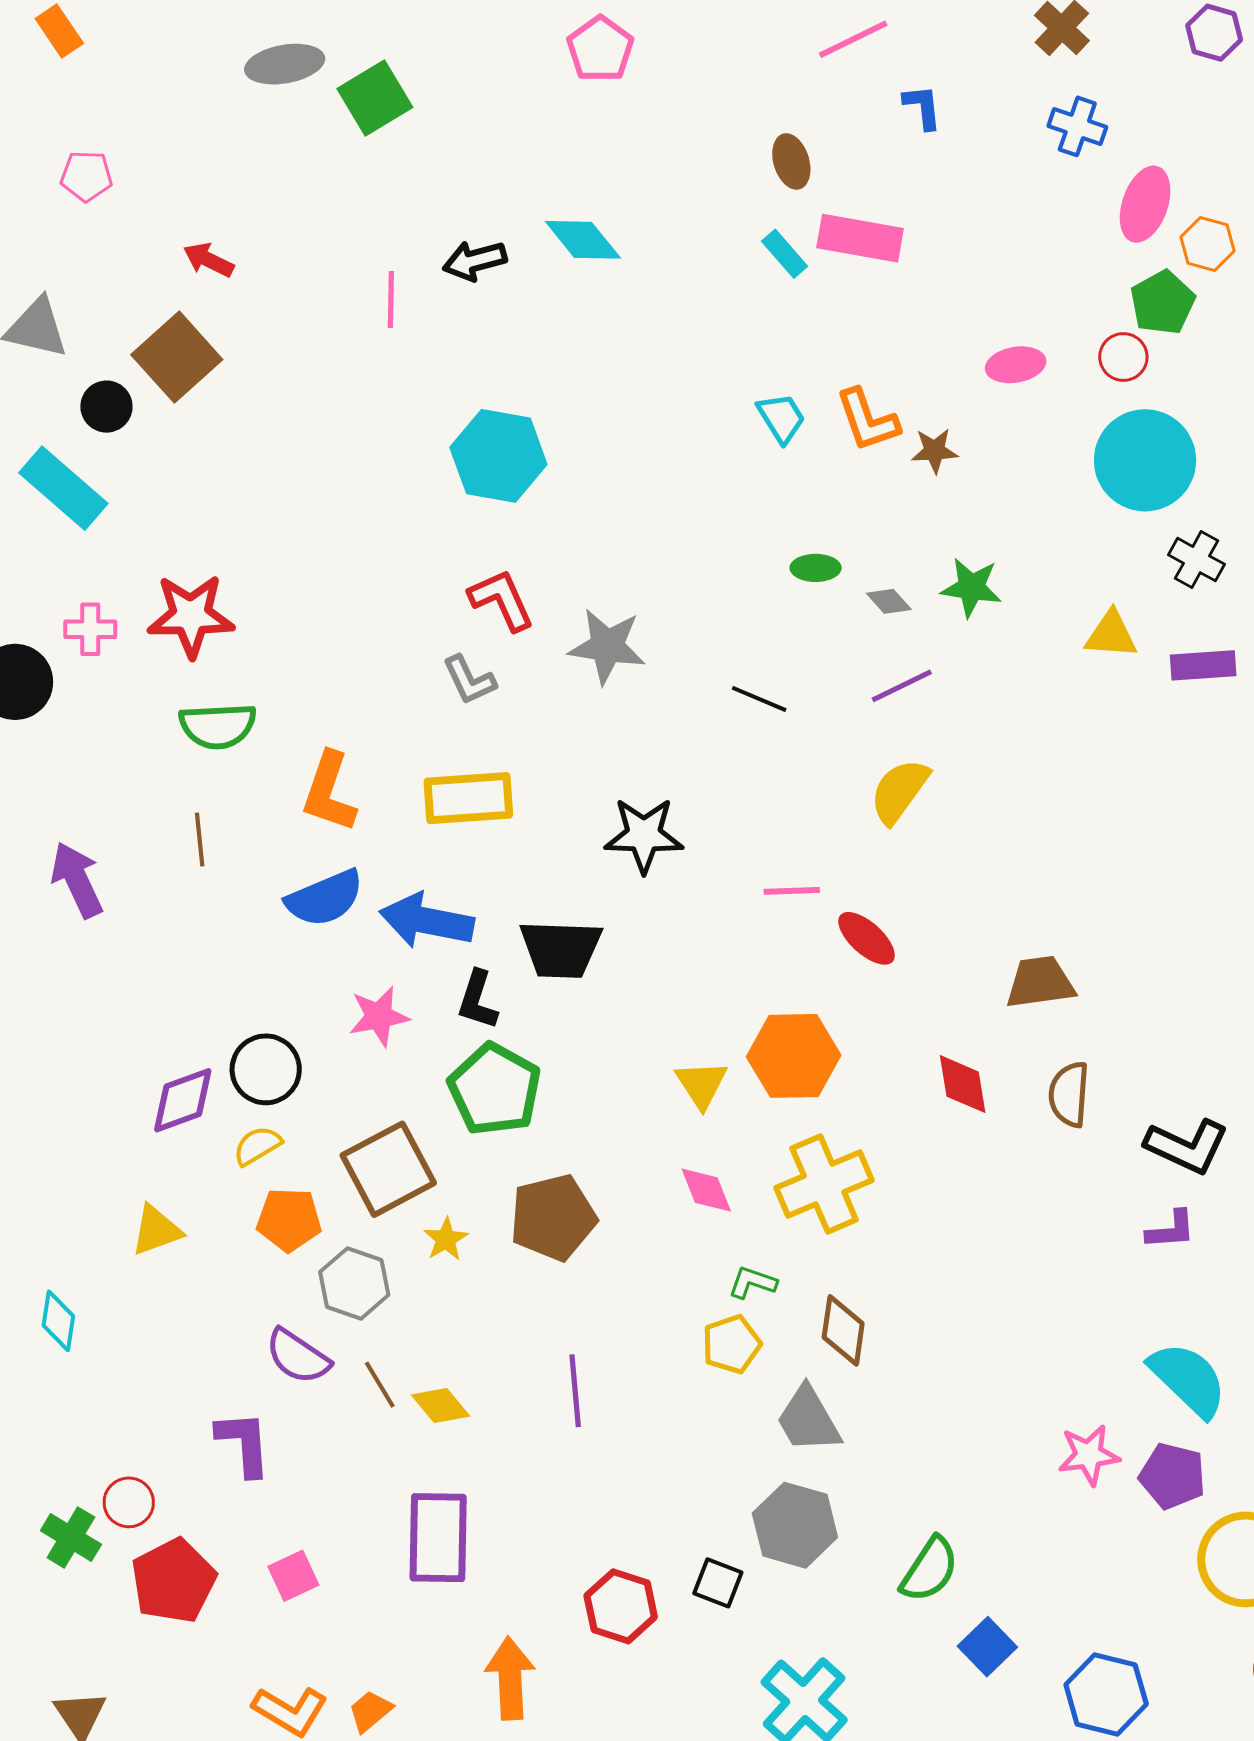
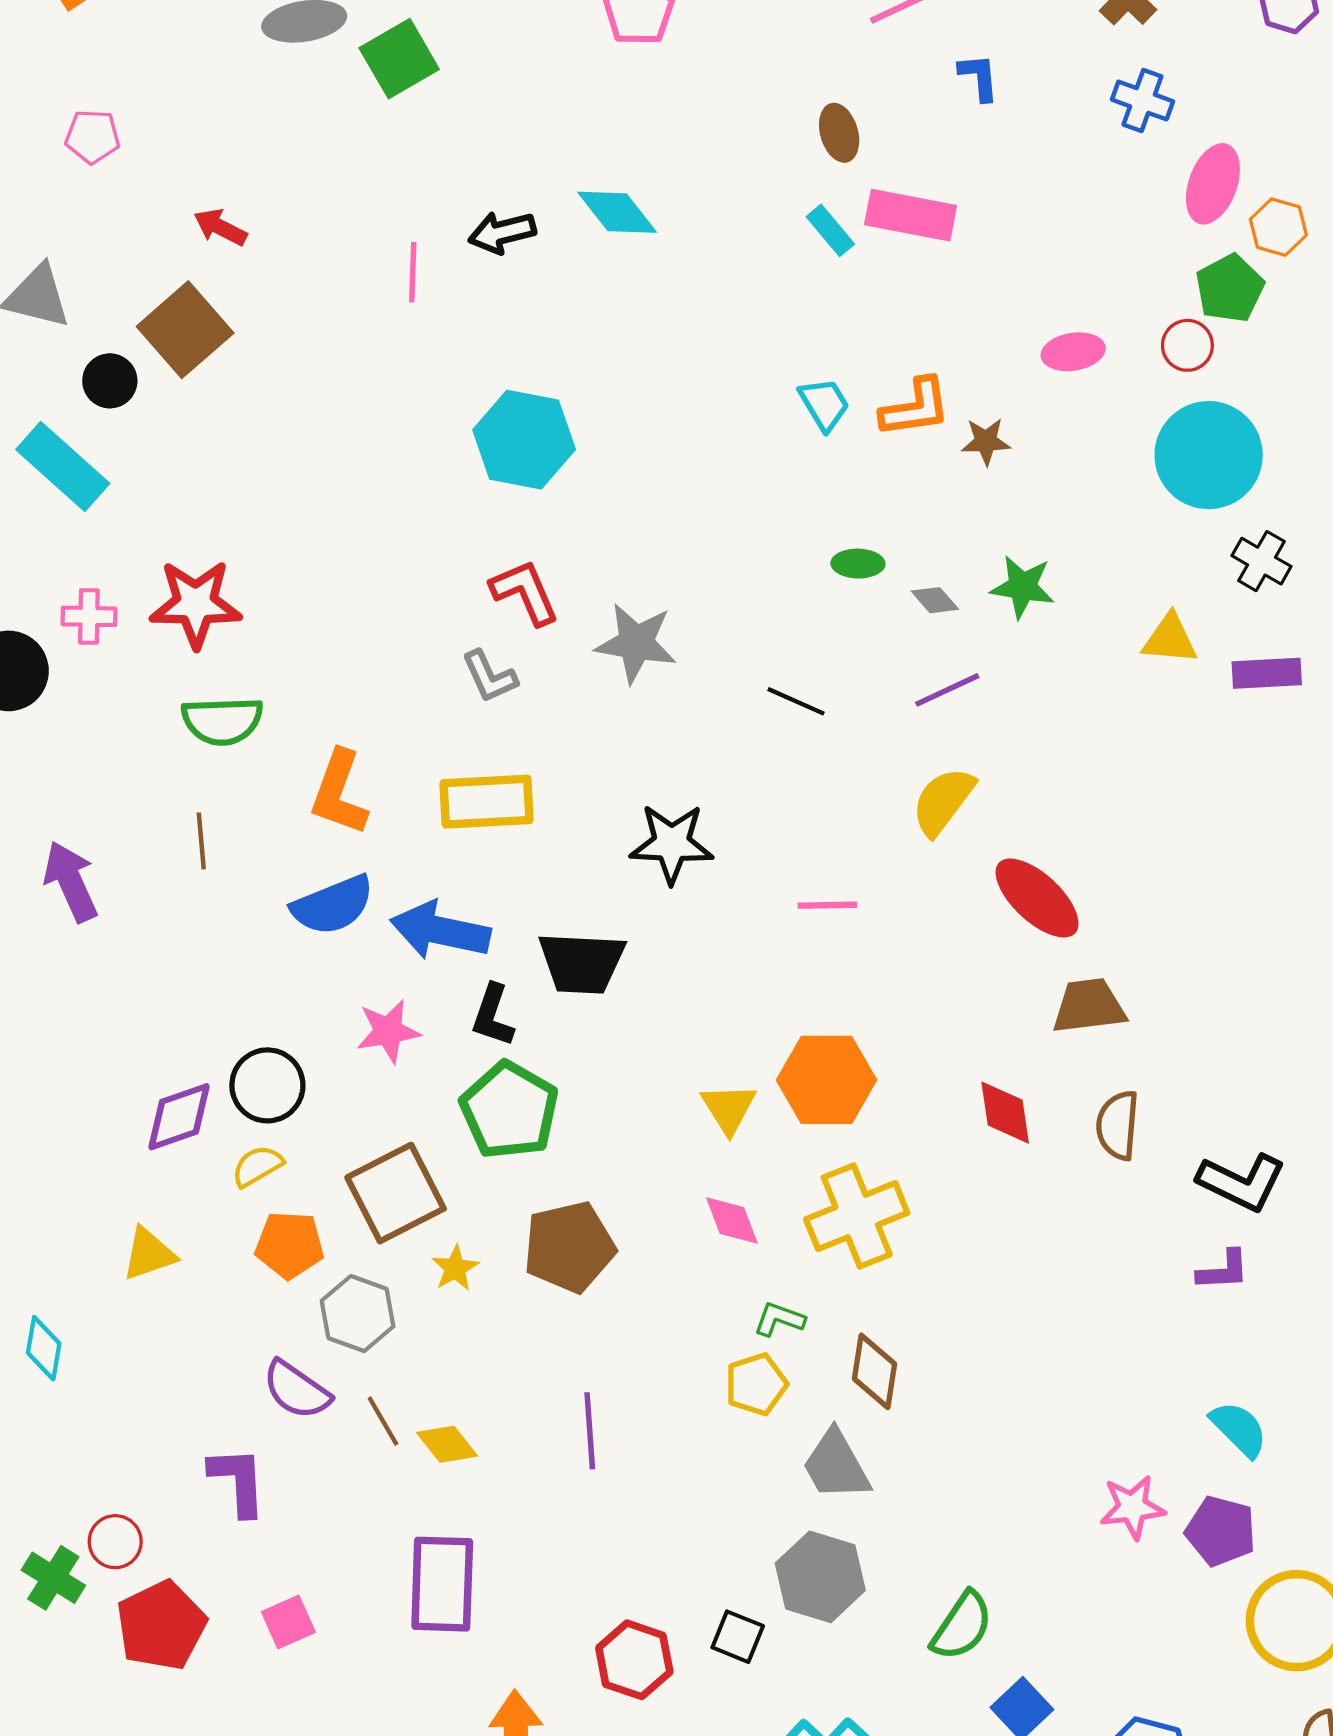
orange L-shape: (867, 420) -> (915, 408), turned -80
red ellipse: (867, 938) -> (1037, 898), moved, size x1.4
cyan semicircle: (1188, 1379) -> (1239, 1429), size x0.7

